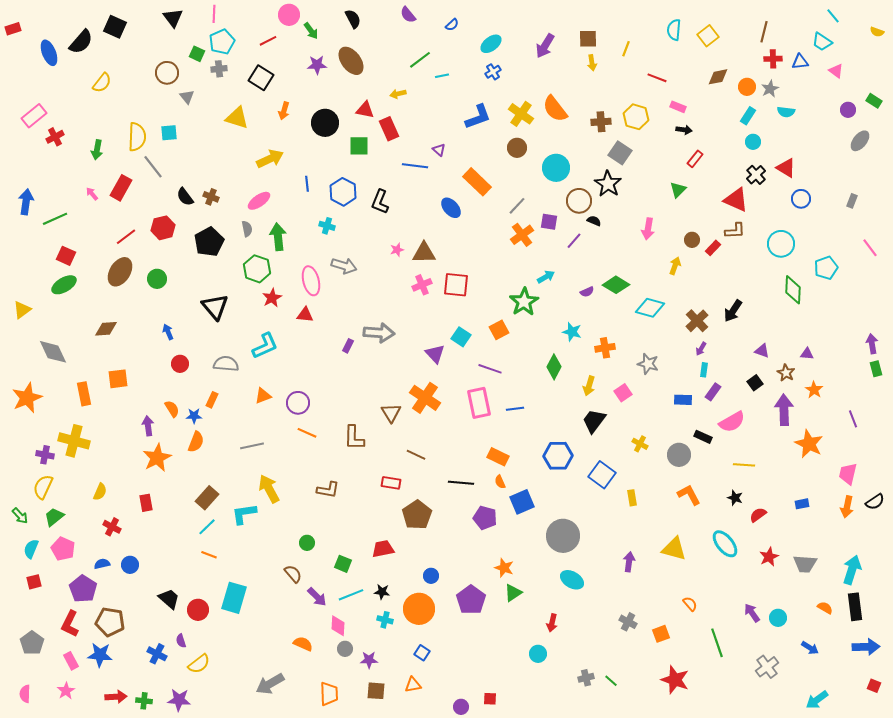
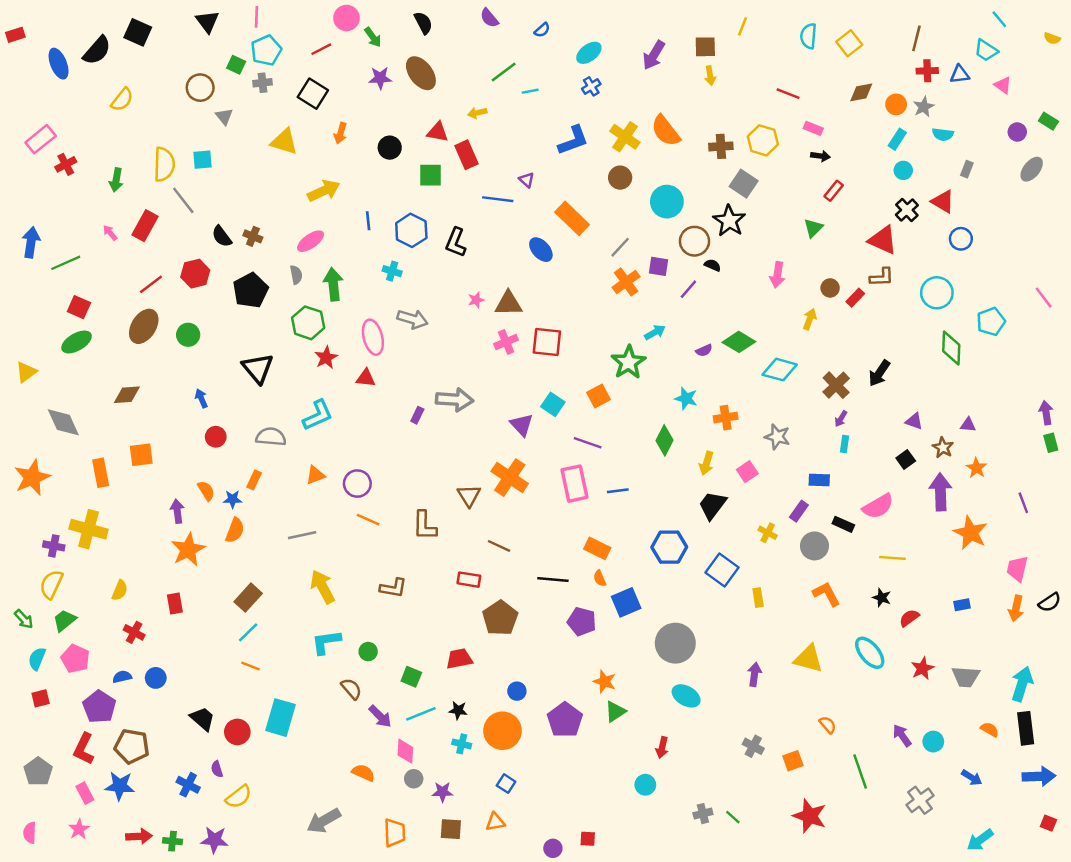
yellow line: (626, 49) -> (742, 26), moved
black circle: (325, 123) -> (390, 148), size x0.7
gray rectangle: (852, 201) -> (967, 169), moved
purple rectangle: (713, 392) -> (799, 511), moved
cyan L-shape: (244, 514) -> (326, 642), moved

